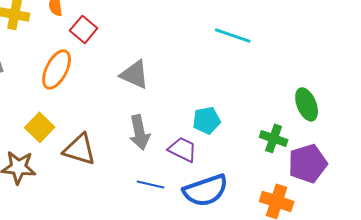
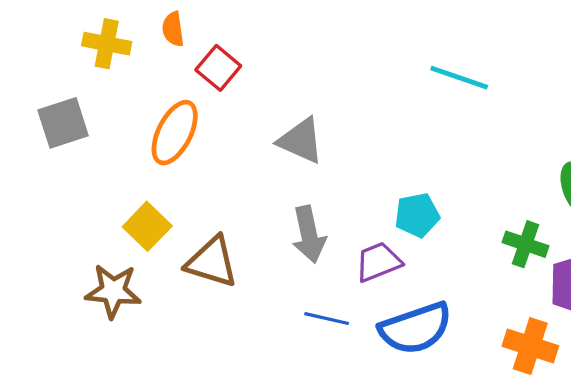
purple trapezoid: (183, 149) -> (378, 262), turned -48

